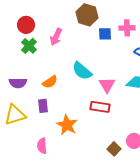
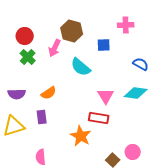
brown hexagon: (87, 15) -> (72, 31), moved
pink cross: (127, 28) -> (126, 25), moved
cyan semicircle: (82, 71) -> (81, 67), moved
orange star: (67, 125) -> (81, 136), moved

